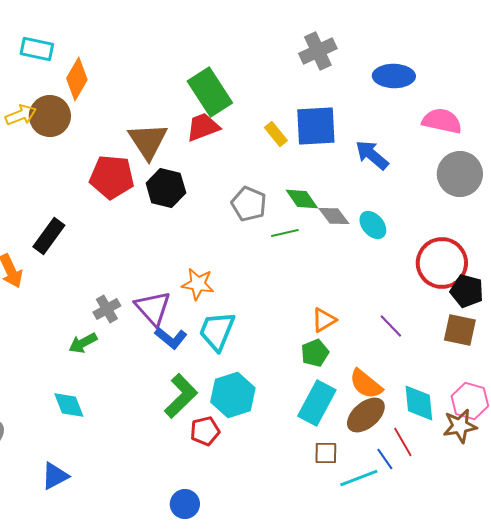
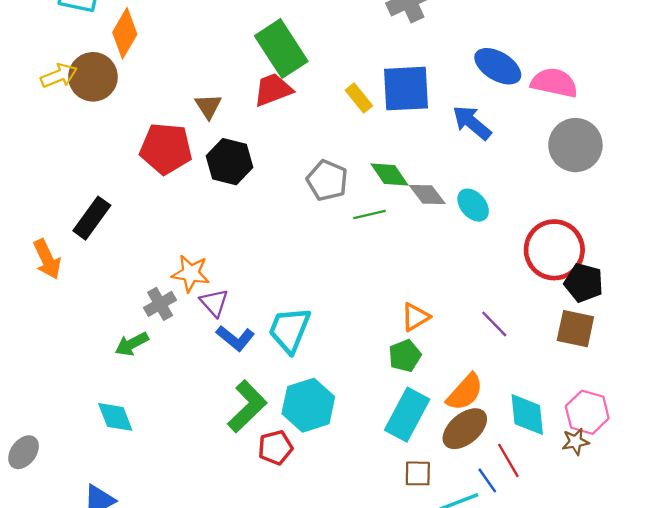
blue ellipse: (394, 76) -> (498, 66), moved, turned 30
brown triangle: (148, 141) -> (208, 106), size x0.6
orange star: (198, 284) -> (191, 273), moved
purple triangle: (153, 308) -> (214, 303), size x0.7
orange semicircle: (366, 384) -> (465, 392), turned -87
brown star: (460, 426) -> (575, 442), size x0.7

